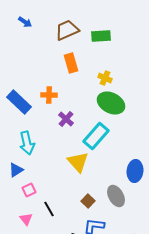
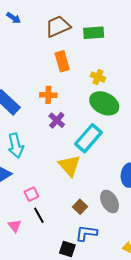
orange cross: (49, 95) -> (48, 95), moved
pink square: (29, 190) -> (31, 194), moved

